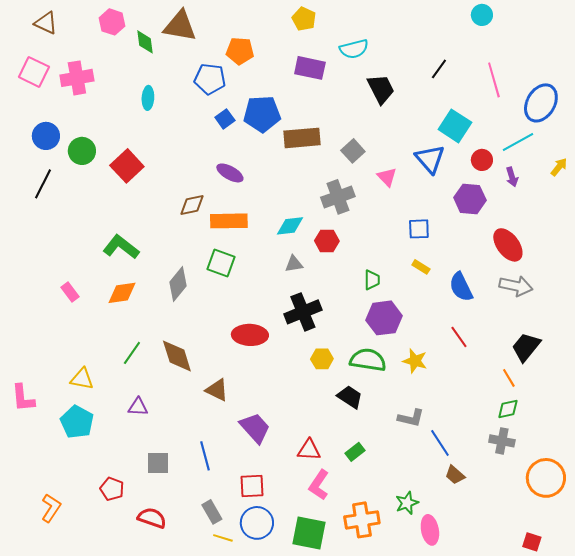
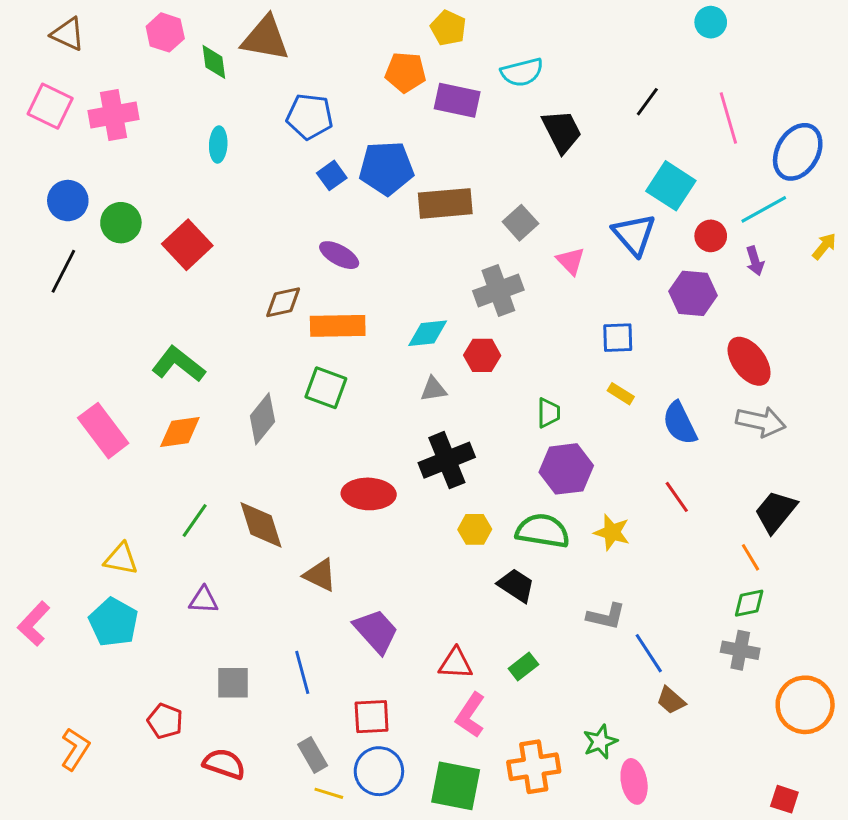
orange pentagon: (240, 51) -> (405, 72), moved
pink rectangle: (70, 292) -> (103, 431), size x1.8
pink L-shape: (23, 398) -> (34, 624), moved, turned 48

